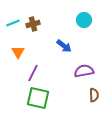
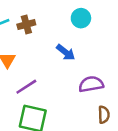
cyan circle: (84, 20) -> (81, 18), moved
purple line: (33, 73) -> (26, 87), turned 30

